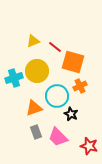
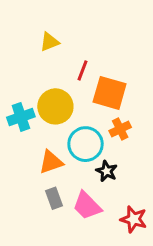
yellow triangle: (33, 41) -> (49, 42), moved
red line: (55, 47) -> (83, 70), turned 72

